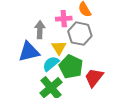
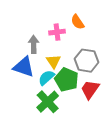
gray hexagon: (80, 34) -> (87, 61), moved
blue triangle: (29, 52) -> (24, 67), turned 35

